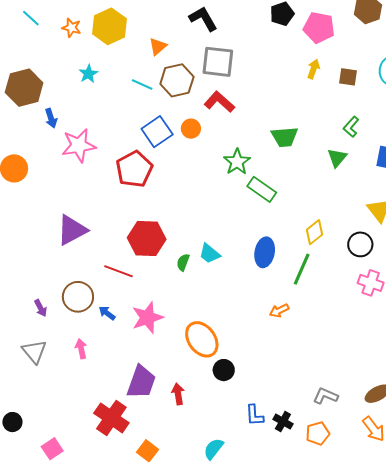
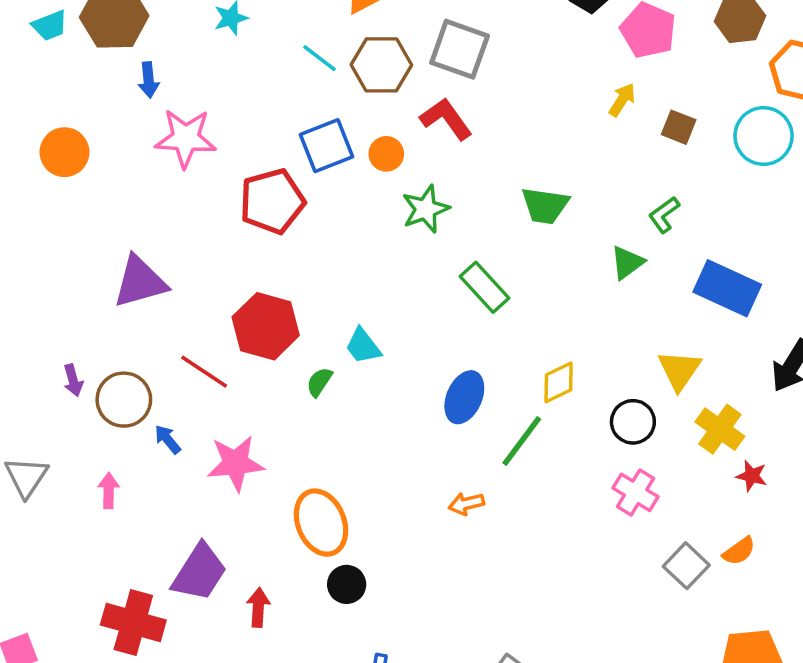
green star: (237, 162) -> (426, 209), moved
cyan trapezoid: (210, 254) -> (363, 346), moved
purple arrow: (41, 308) -> (73, 380), moved
red cross: (111, 418) -> (133, 622), turned -32

